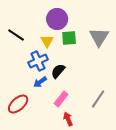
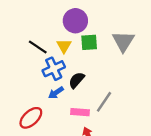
black line: (16, 35) -> (38, 47), moved
pink rectangle: (61, 99) -> (80, 112), turned 56
gray line: (98, 99) -> (104, 102), moved

